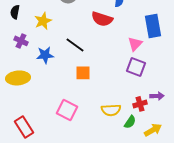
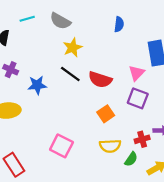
red semicircle: (102, 19) -> (100, 80), moved
yellow star: (43, 21) -> (73, 48), moved
orange square: (83, 73) -> (106, 114), moved, turned -35

